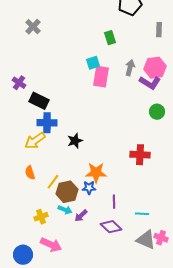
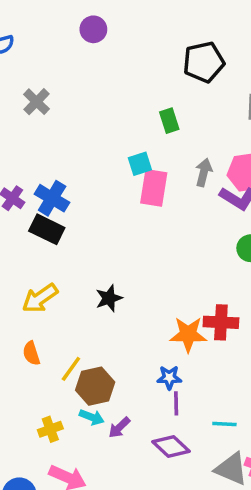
blue cross: (47, 123) -> (52, 198), moved, turned 30
orange star: (96, 173) -> (188, 334), moved
blue star: (89, 188) -> (169, 378), moved

